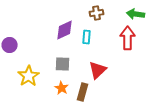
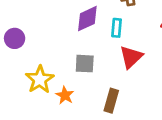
red triangle: (98, 70) -> (131, 57), moved
orange star: (62, 88) -> (65, 95), moved

